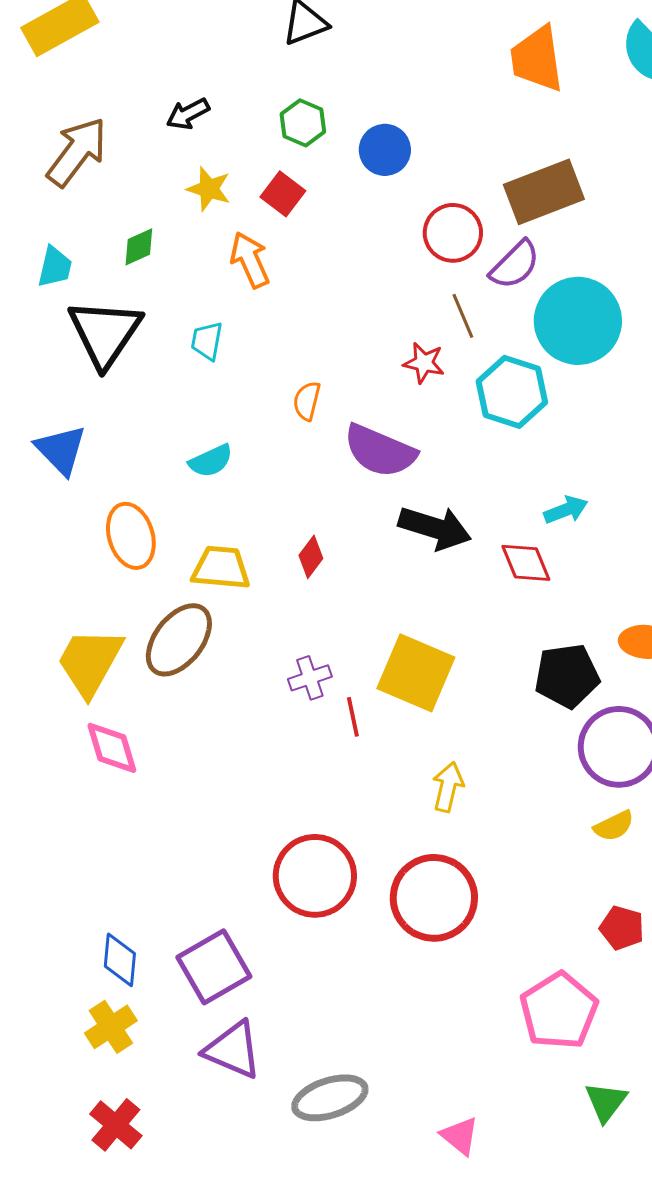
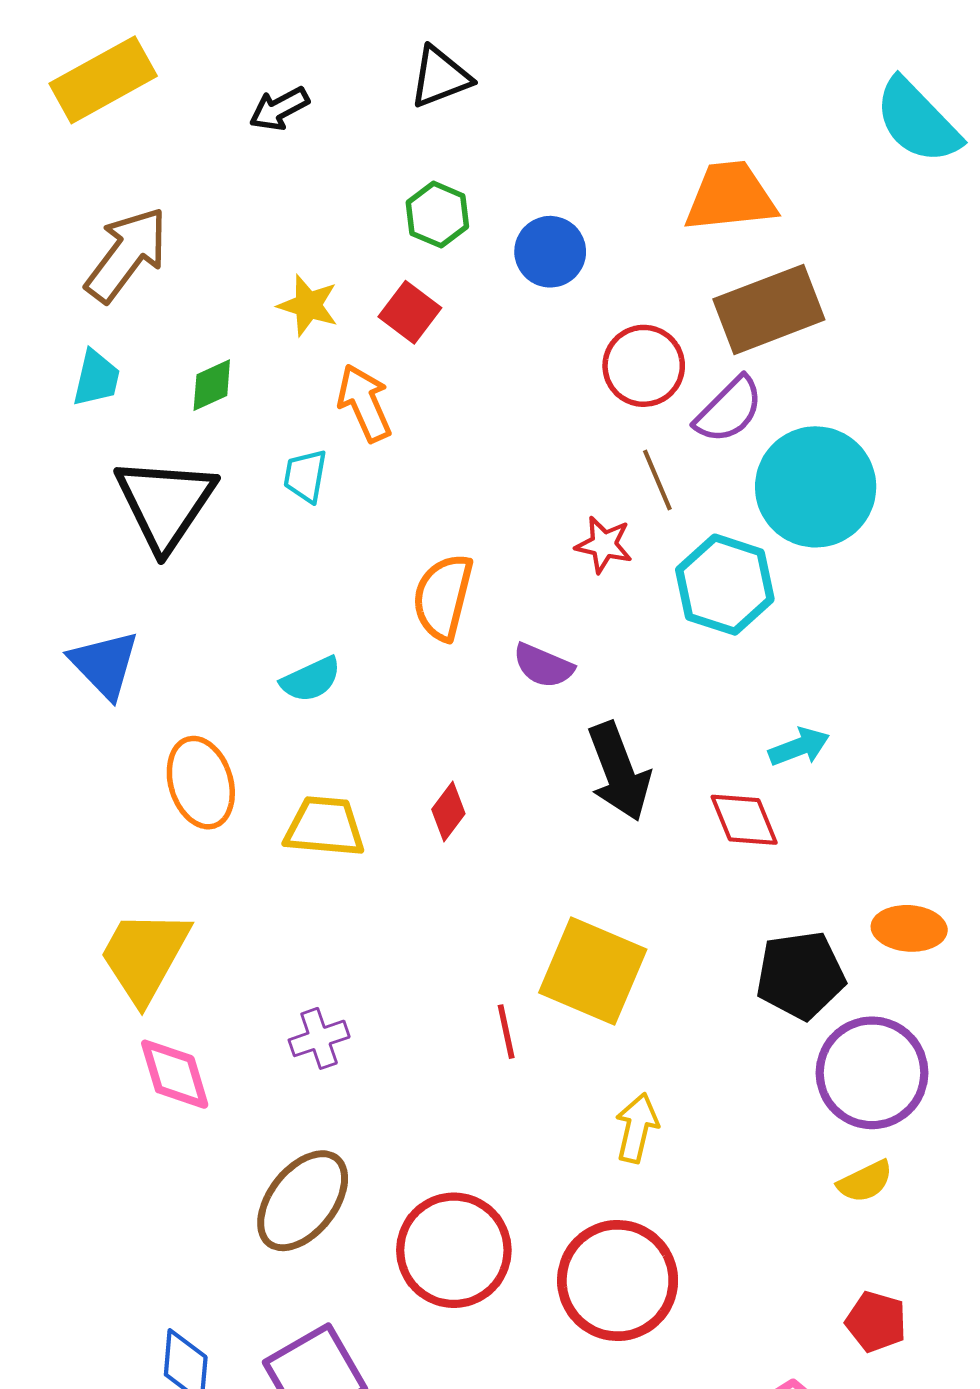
orange trapezoid: (537, 59) -> (730, 197), moved, turned 92
black arrow: (188, 114) -> (279, 109), moved
cyan trapezoid: (55, 267) -> (96, 378), moved
cyan trapezoid: (207, 341) -> (305, 476), moved
orange semicircle: (307, 401) -> (443, 597), size x1.6
purple semicircle: (380, 451) -> (543, 666), size x0.6
black arrow: (435, 528) -> (619, 772), turned 52
brown ellipse: (179, 640) -> (303, 1201), moved
purple cross: (310, 678) -> (319, 1038), moved

